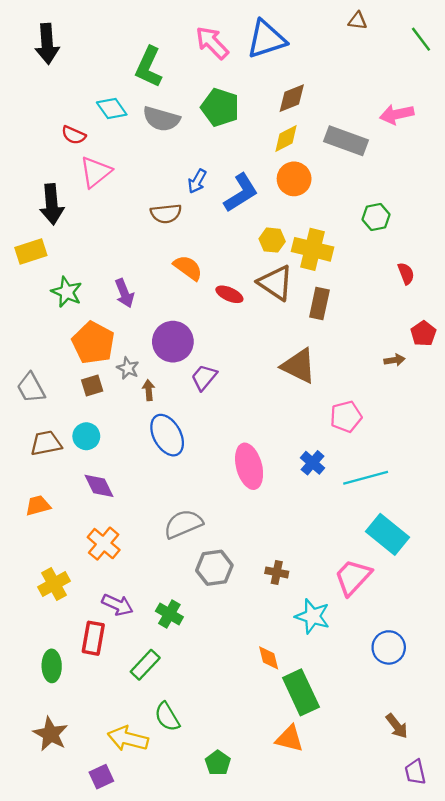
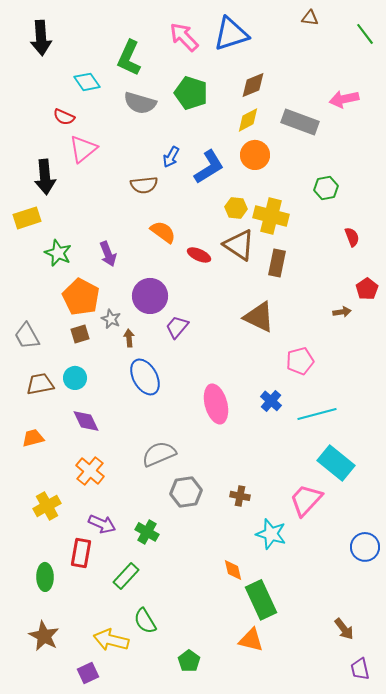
cyan diamond: (112, 108) -> (87, 82), moved
blue circle: (389, 647) -> (365, 547), moved

